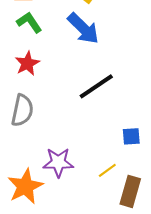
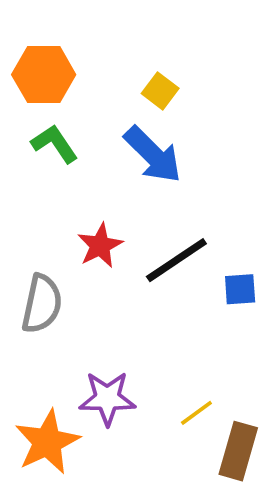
red star: (27, 63) -> (100, 246), moved
blue square: (131, 136) -> (240, 289), moved

